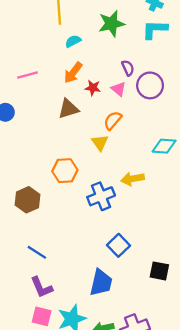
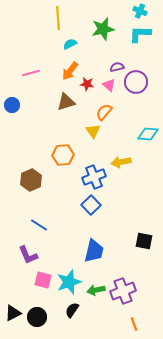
purple semicircle: (128, 68) -> (117, 67), turned -80
blue square: (119, 245) -> (91, 205), moved
purple L-shape: (42, 287) -> (28, 255), moved

